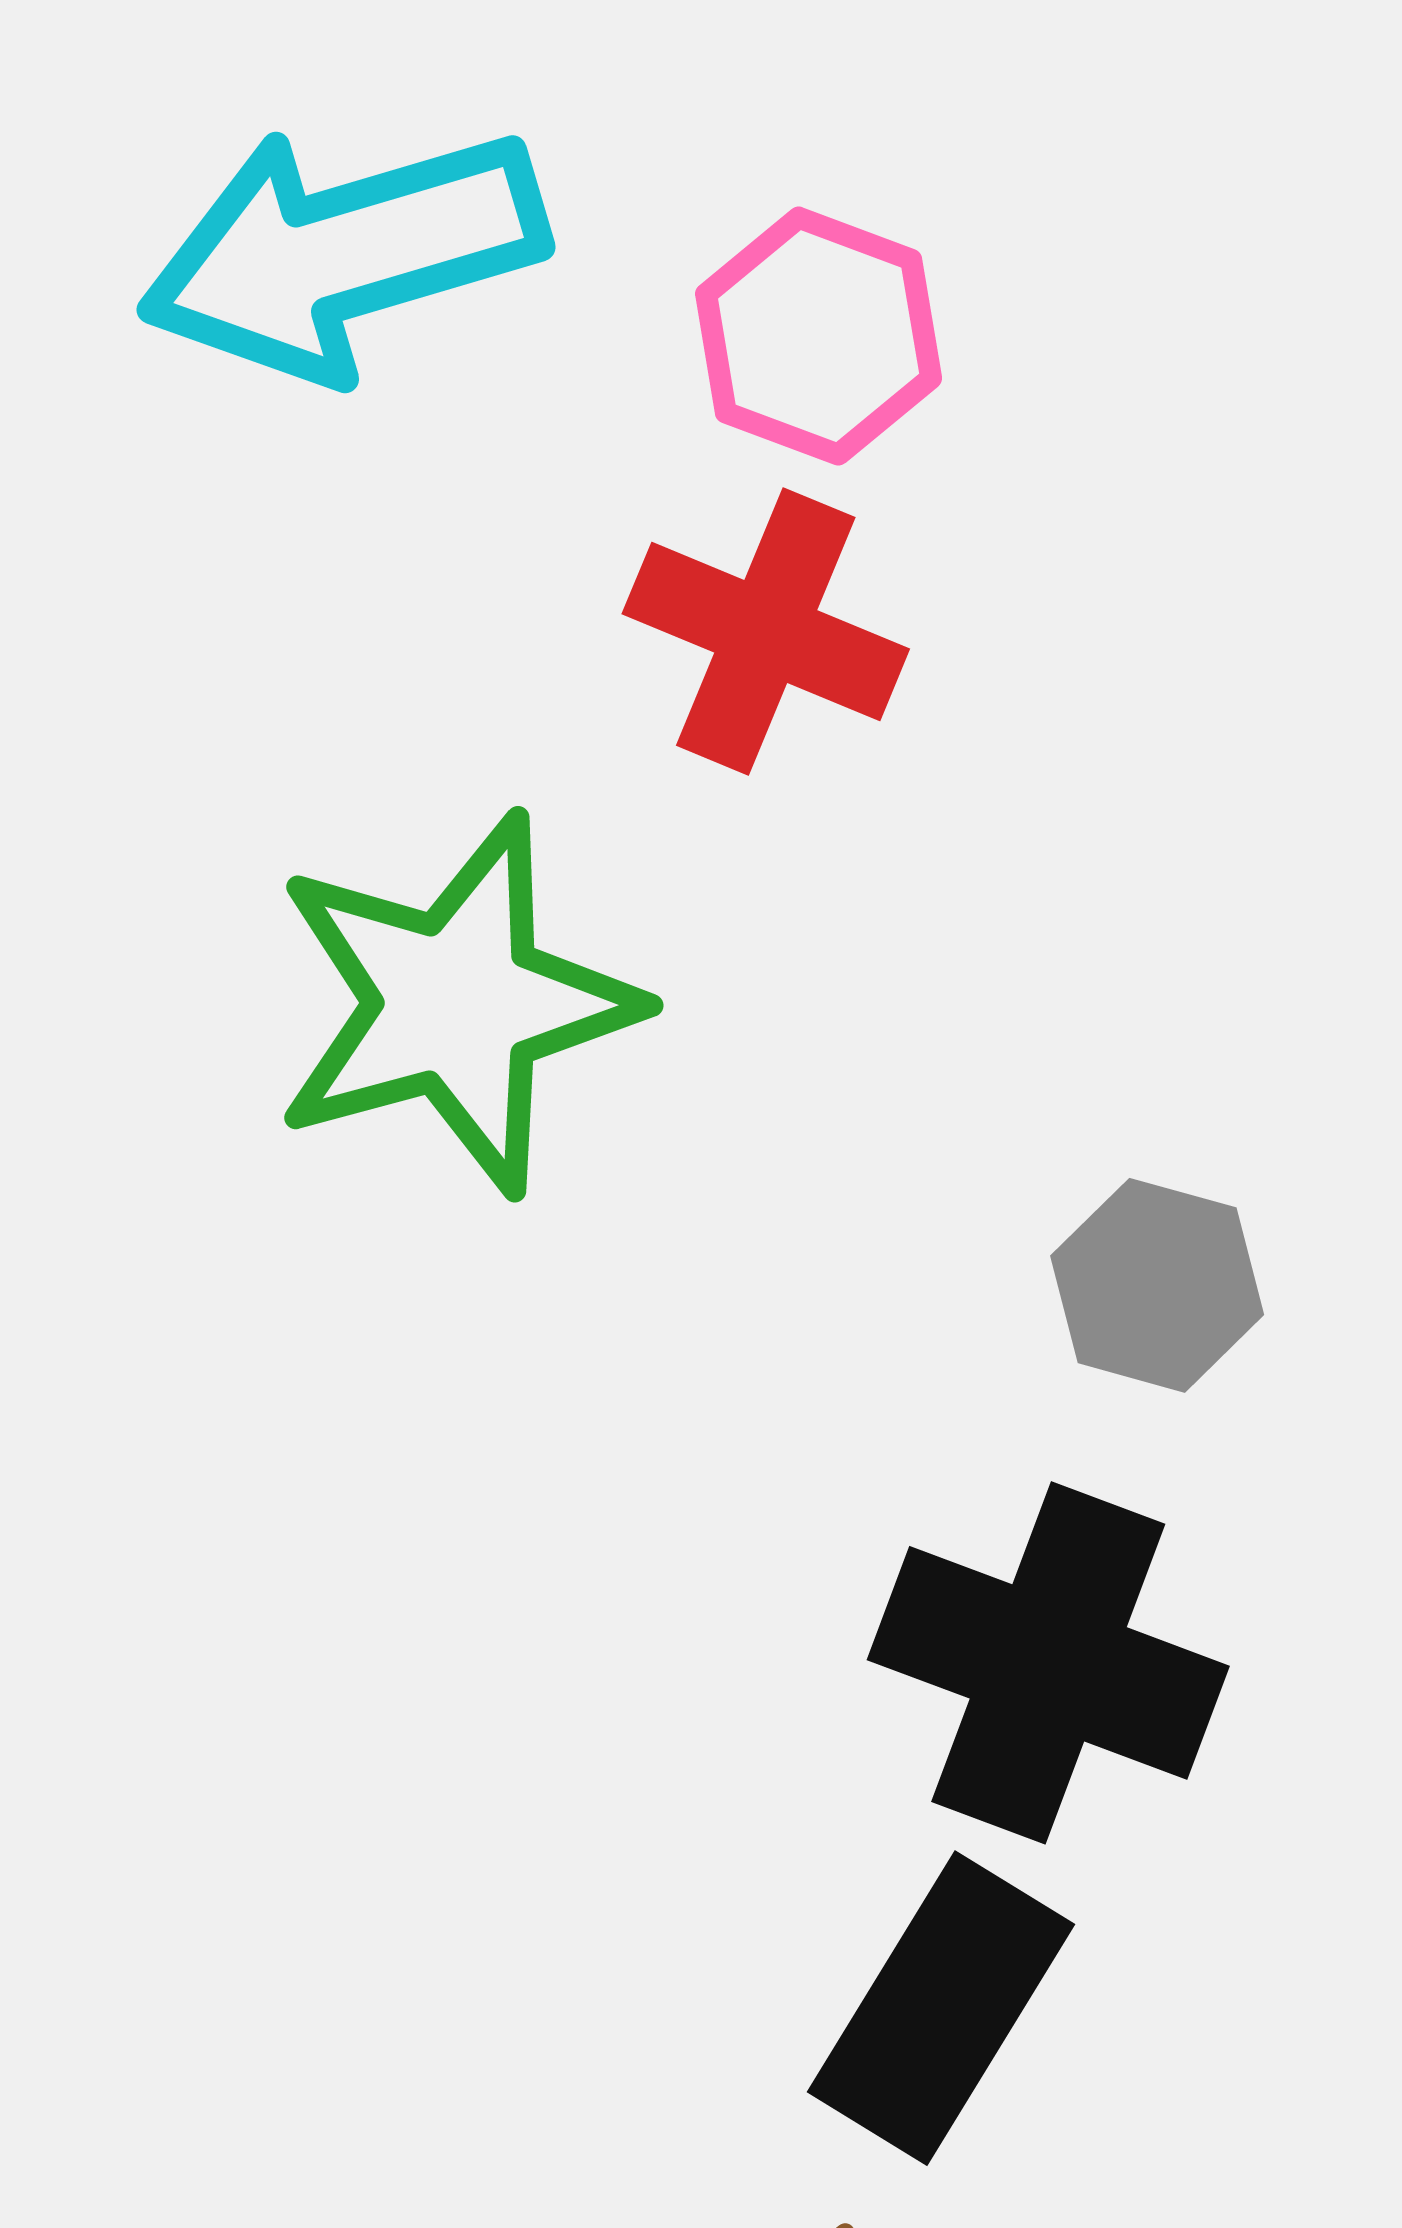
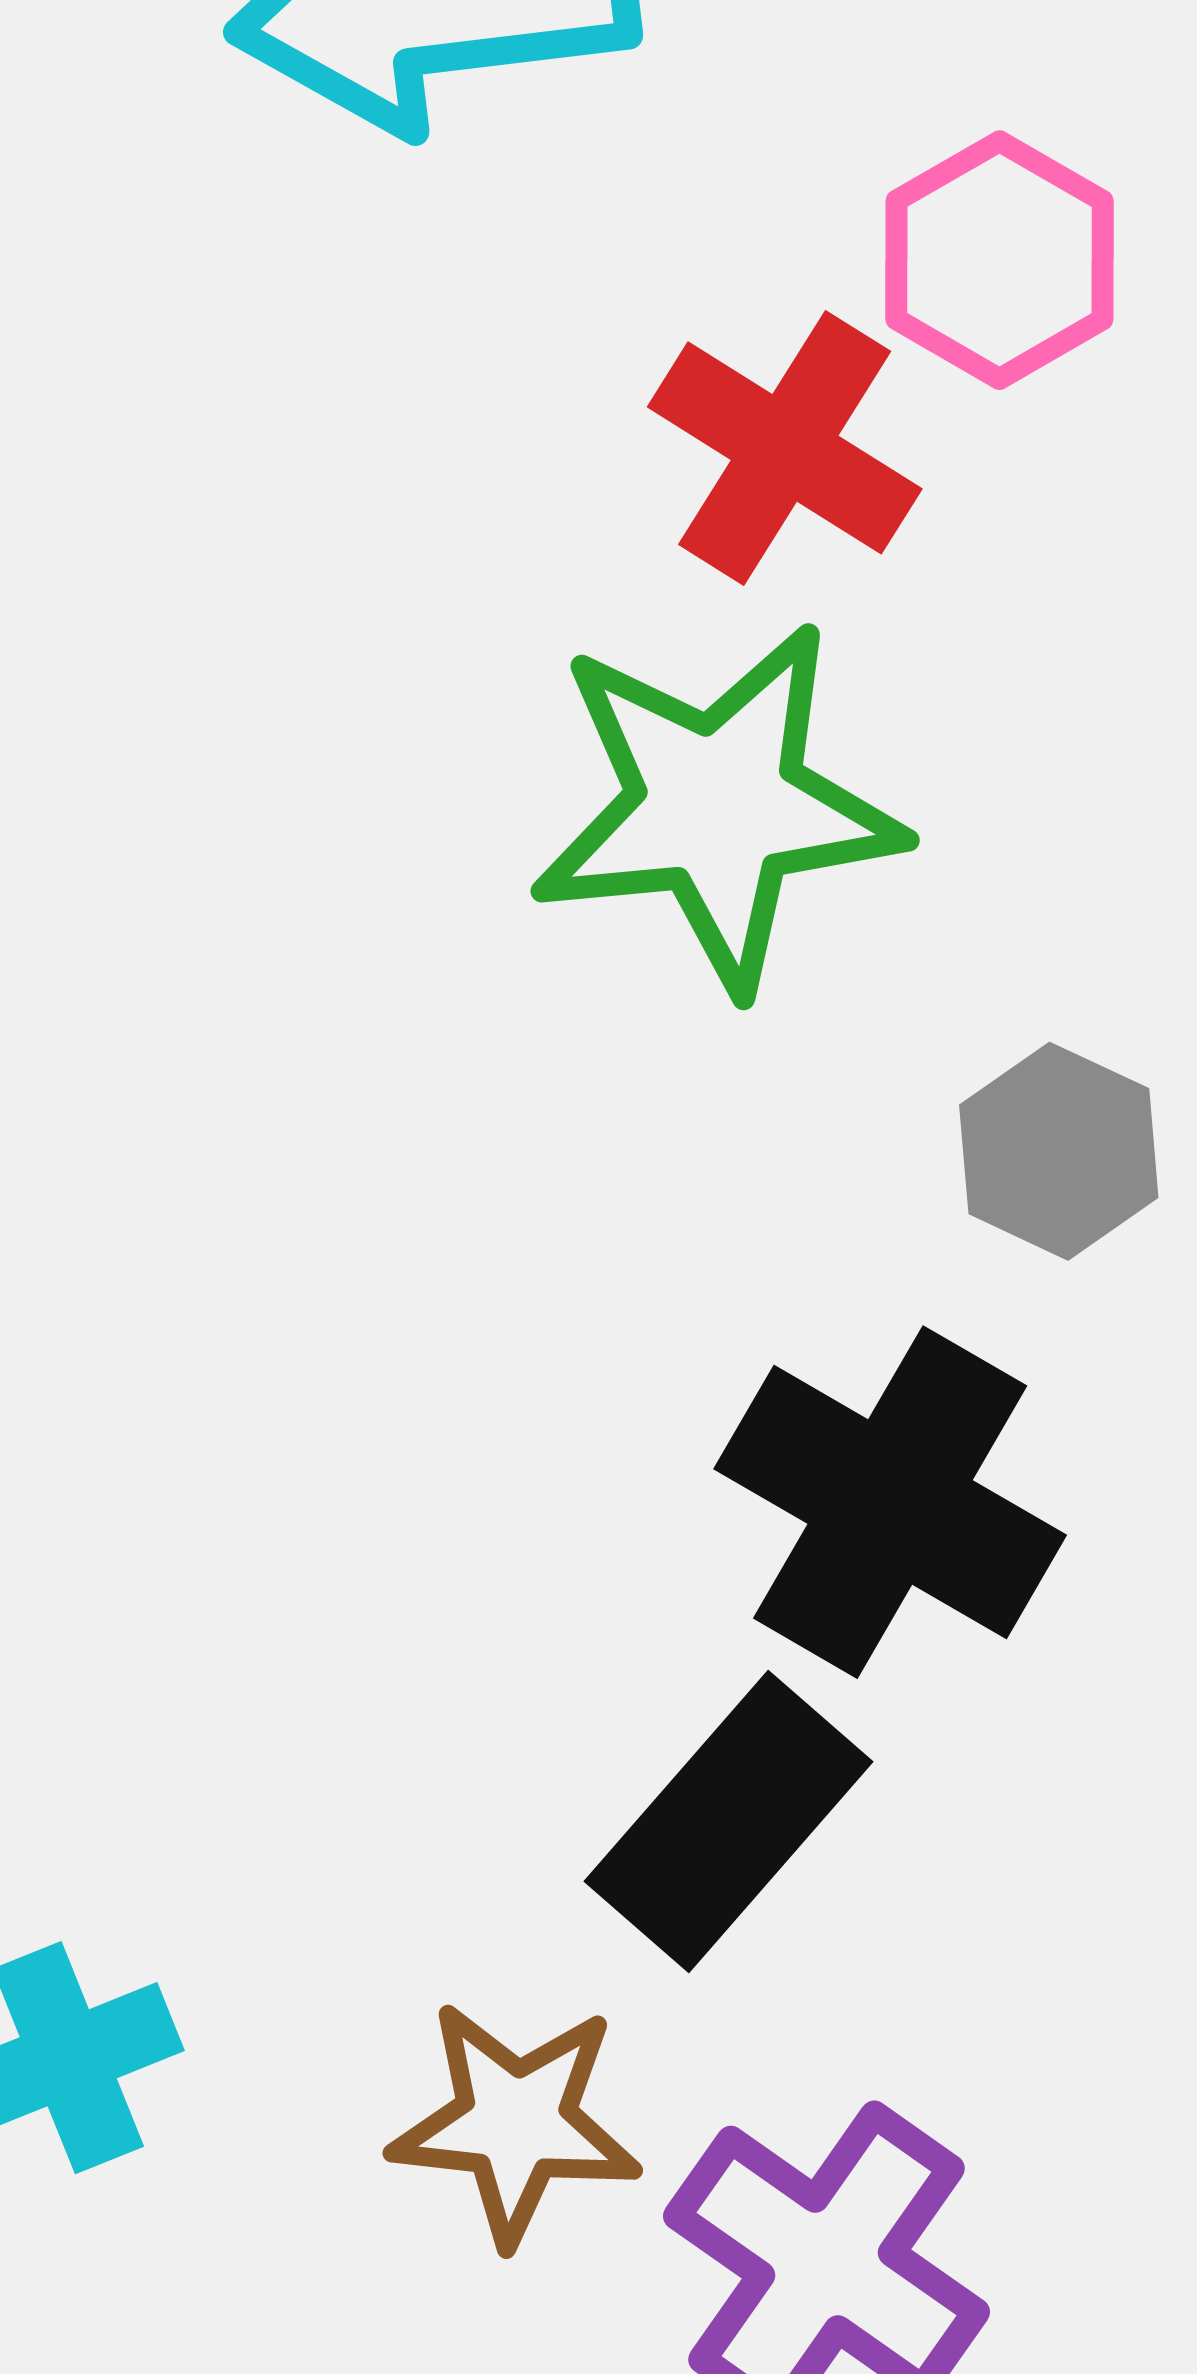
pink hexagon: (819, 336) -> (1000, 260), moved
green star: (456, 1004) -> (717, 806), moved

